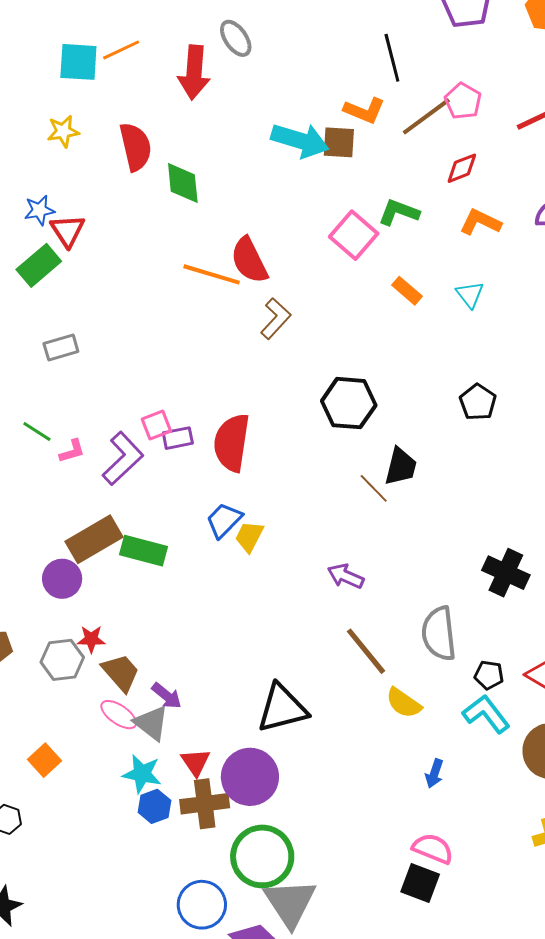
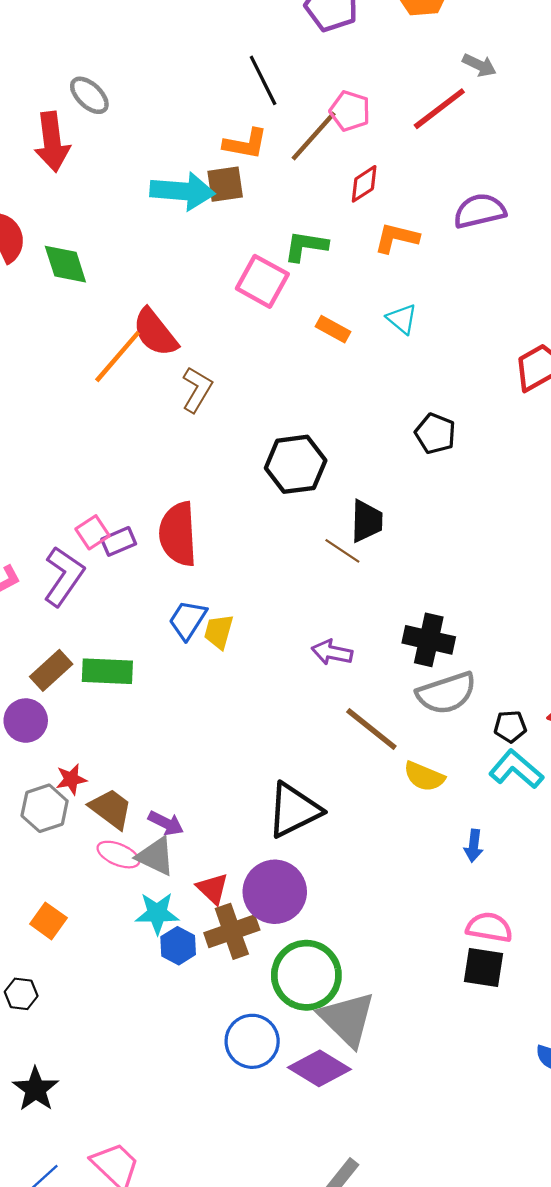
orange line: (212, 274) -> (118, 357), turned -54
brown rectangle: (94, 539) -> (51, 670), size x0.7
black cross: (506, 573) -> (429, 640), moved
gray semicircle: (439, 634) -> (446, 693), turned -90

